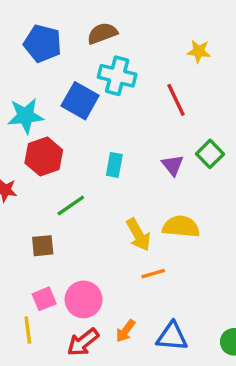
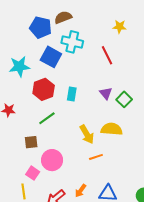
blue pentagon: (43, 43) -> (41, 27), moved
green square: (210, 154) -> (124, 99), moved
red hexagon: (44, 157) -> (44, 89), moved
pink square: (44, 299) -> (33, 173), turned -32
pink circle: (84, 299) -> (52, 160), moved

